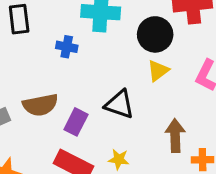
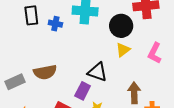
blue cross: (67, 47) -> (55, 24), moved
purple rectangle: (76, 122) -> (83, 91), moved

